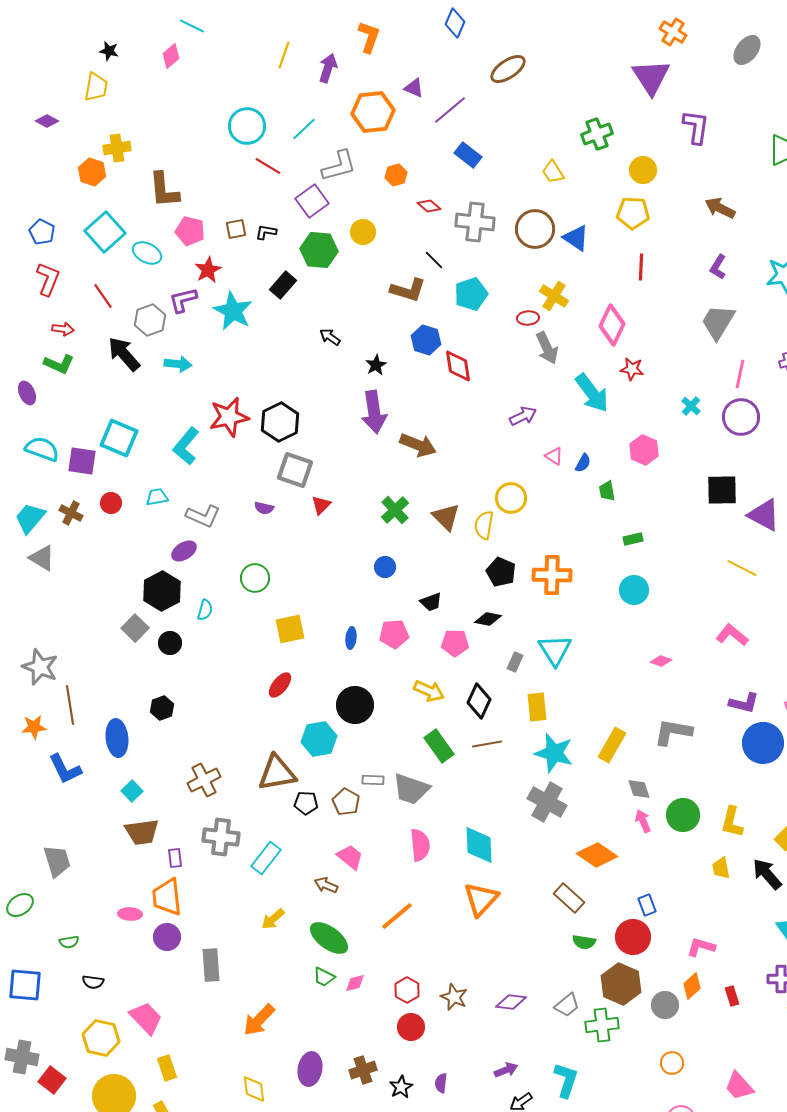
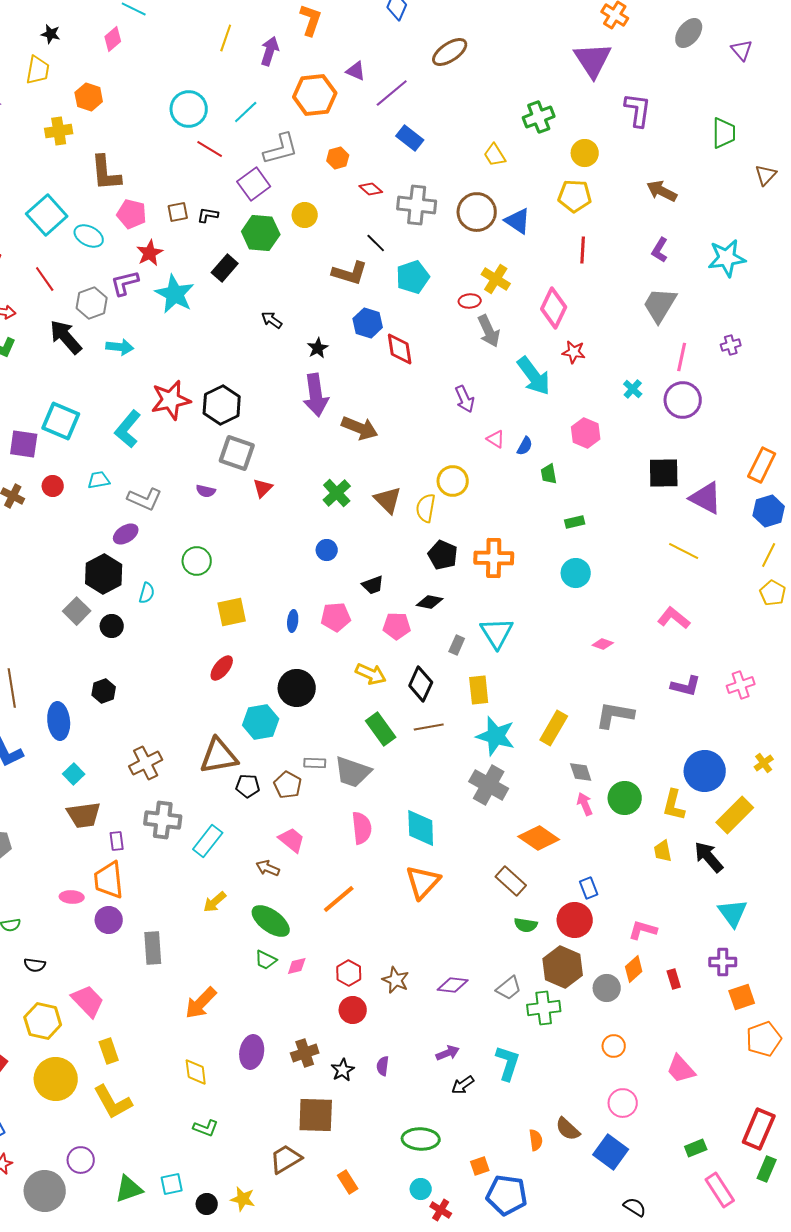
orange hexagon: (92, 172) -> (89, 97), moved
purple arrow: (523, 416) -> (465, 399), turned 92
blue circle: (763, 743) -> (705, 771), moved

